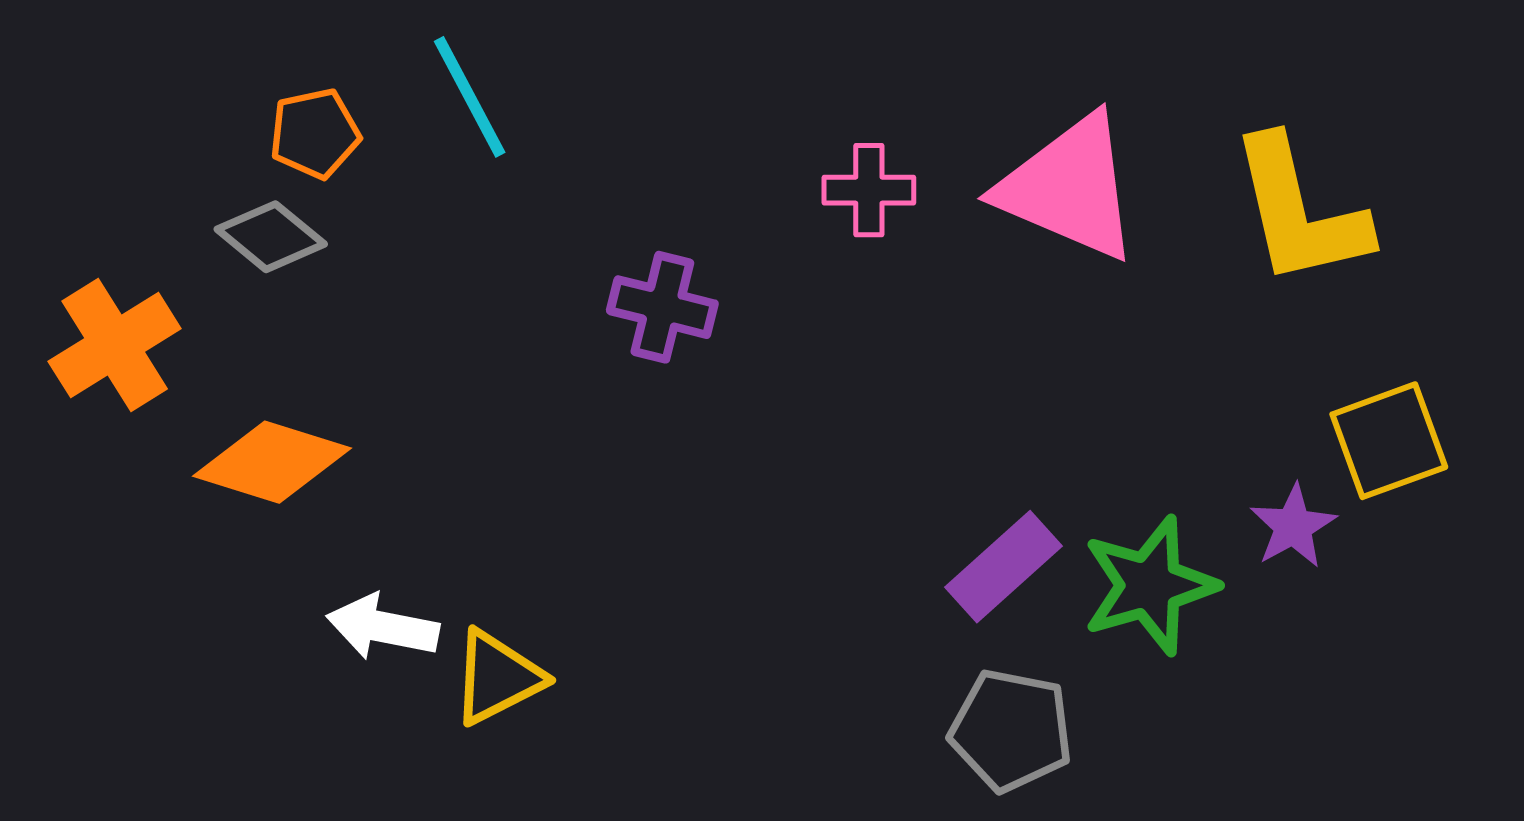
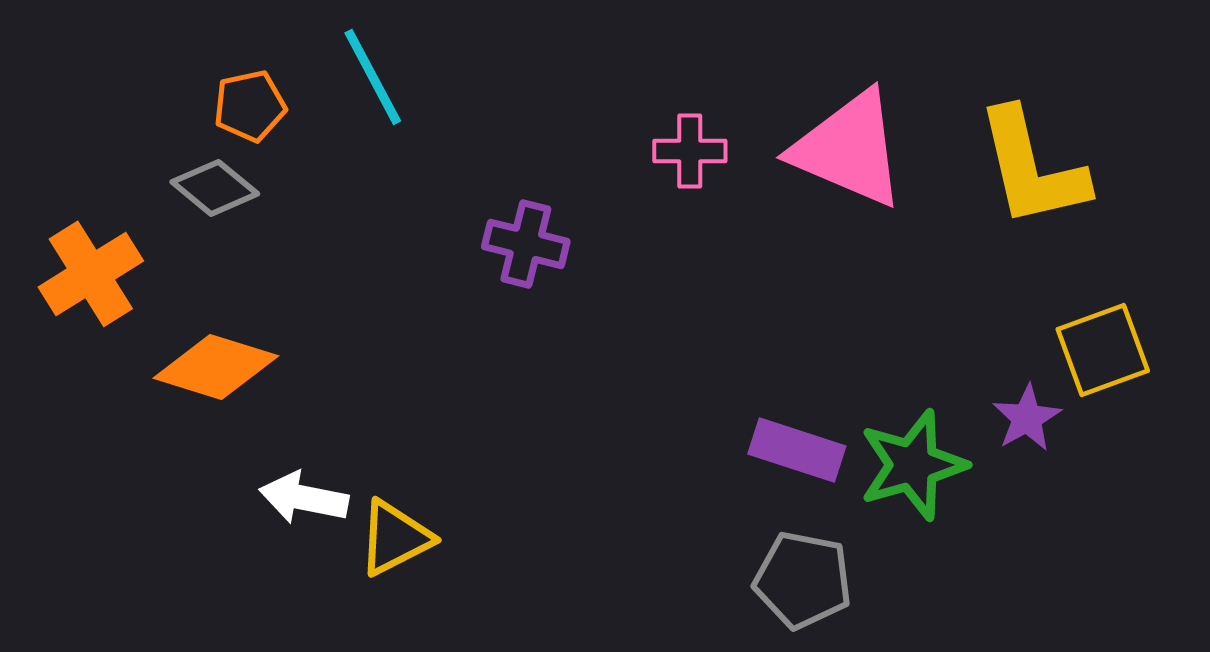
purple rectangle: (1004, 567) -> (797, 450), turned 60

